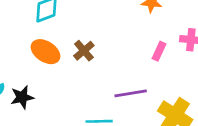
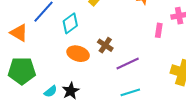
purple line: (131, 93) -> (128, 63), moved

